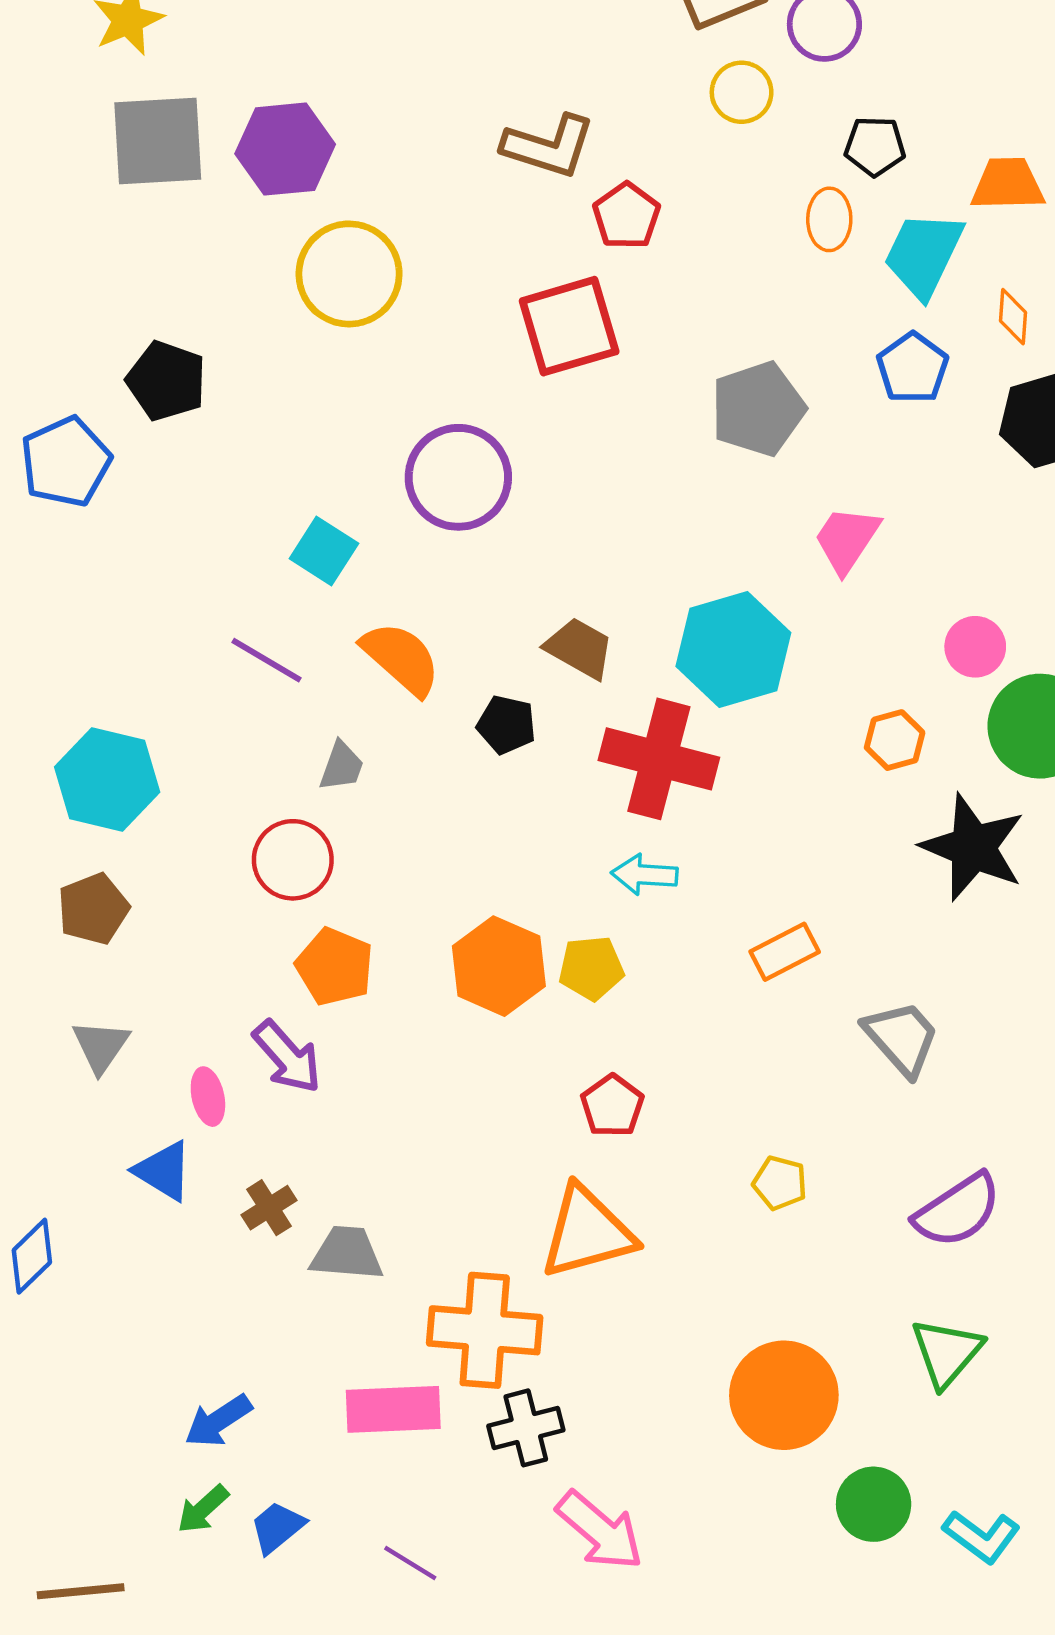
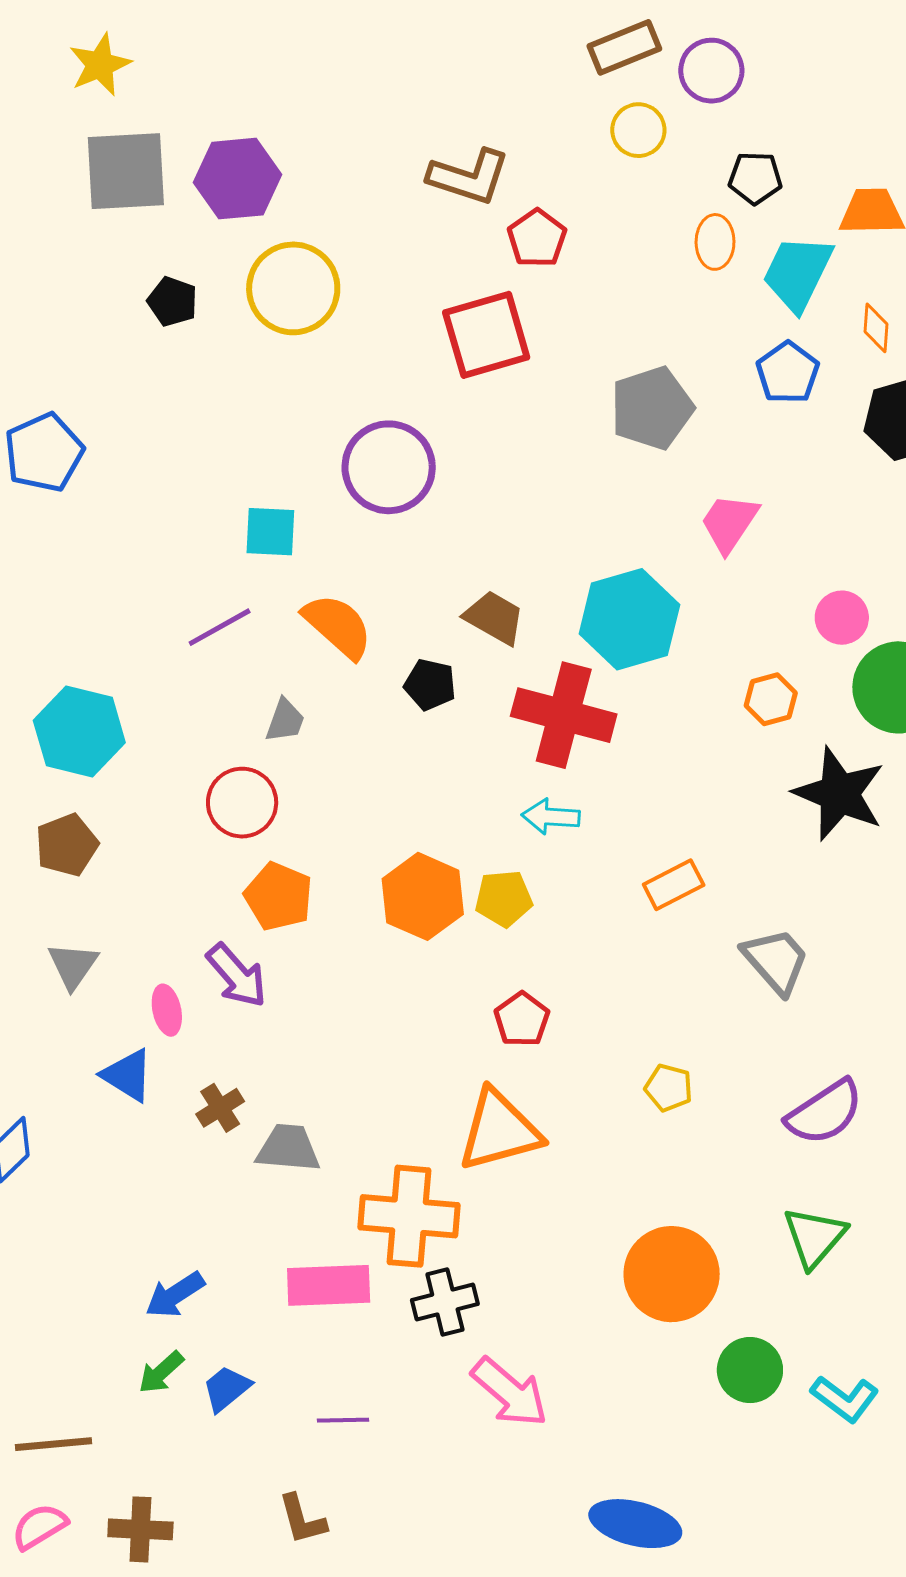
black pentagon: (166, 381) -> (172, 302), moved, size x0.7
cyan square: (324, 551) -> (270, 532), turned -30
purple line: (266, 660) -> (220, 627), turned -60
purple line: (410, 1563) -> (343, 1420), turned -33

